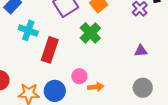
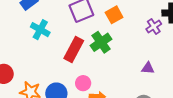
red rectangle: (50, 50) -> (74, 50), moved

